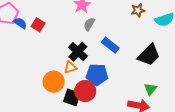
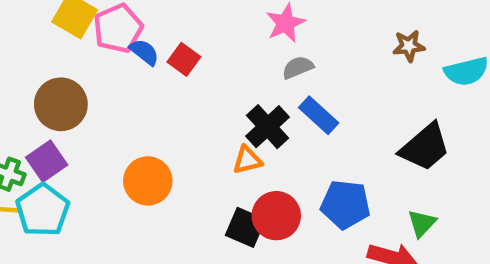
gray semicircle: (89, 24) -> (298, 67), turned 32
blue rectangle: (110, 45) -> (319, 115), moved
blue pentagon: (97, 75) -> (345, 204), moved
orange circle: (54, 82) -> (148, 181), moved

